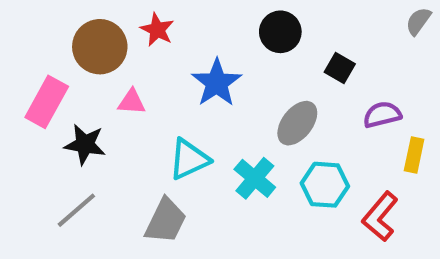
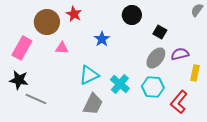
blue star: (217, 83) -> (102, 39), size x0.7
gray ellipse: (297, 123) -> (156, 58), moved
black star: (85, 144) -> (19, 80), moved
gray line: (76, 210) -> (36, 99), turned 65
gray trapezoid: (166, 221) -> (93, 104), moved

